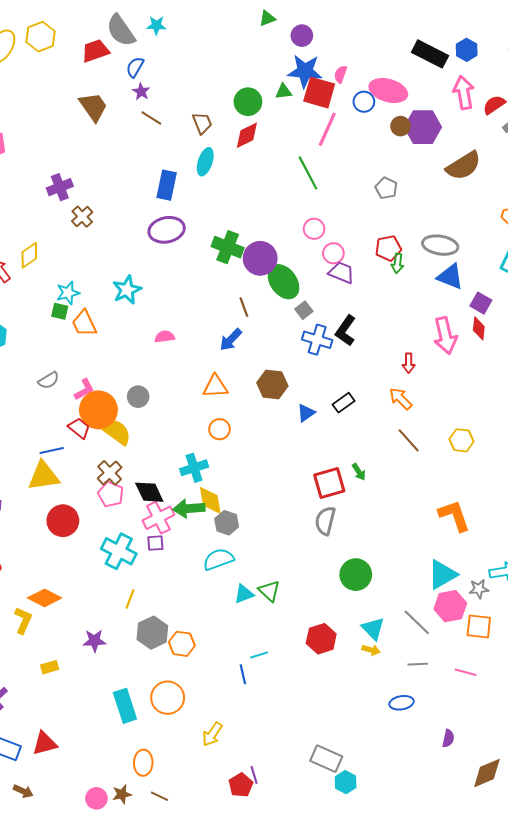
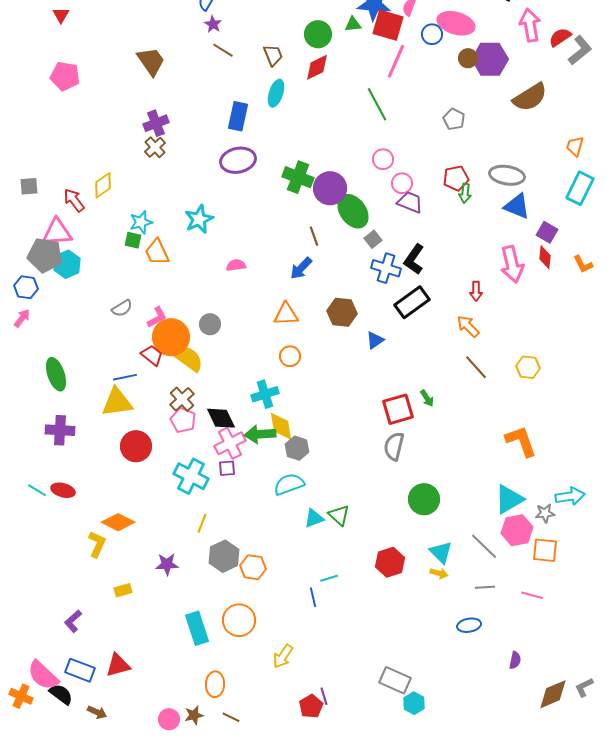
brown trapezoid: (93, 107) -> (151, 61), moved
purple cross: (60, 187) -> (156, 123), moved
black rectangle: (344, 403) -> (412, 302), moved, size x1.6

